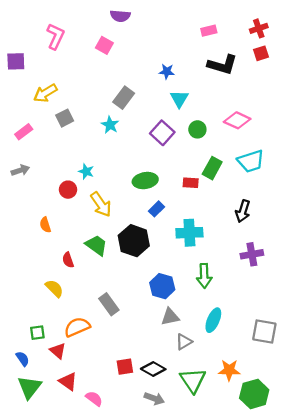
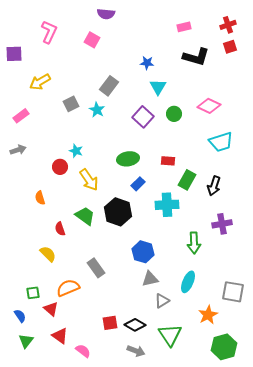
gray square: (65, 118) -> (71, 104), moved
green rectangle: (212, 168) -> (187, 180), moved
green arrow: (204, 276) -> (194, 243), moved
orange star: (229, 370) -> (208, 315), moved, turned -30
green triangle: (29, 387) -> (26, 341), size x0.7

